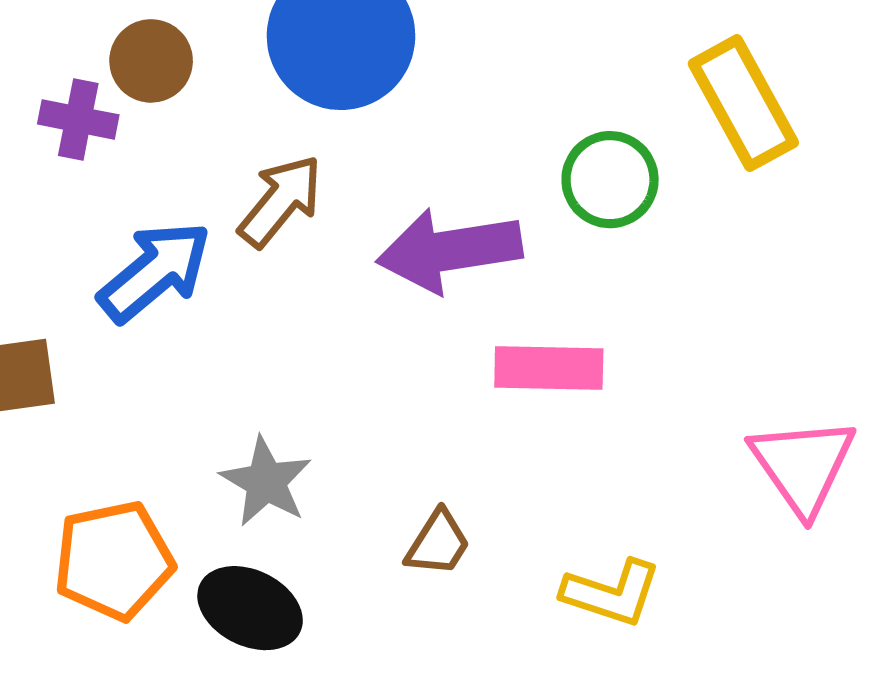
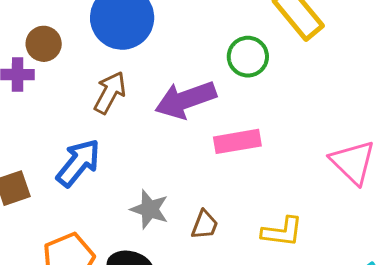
blue arrow: (155, 272) -> (78, 163), moved
gray star: (266, 482) -> (150, 209), moved

